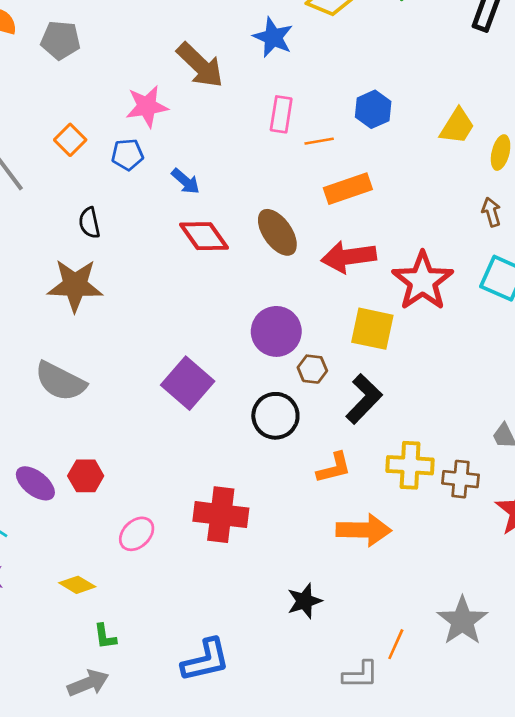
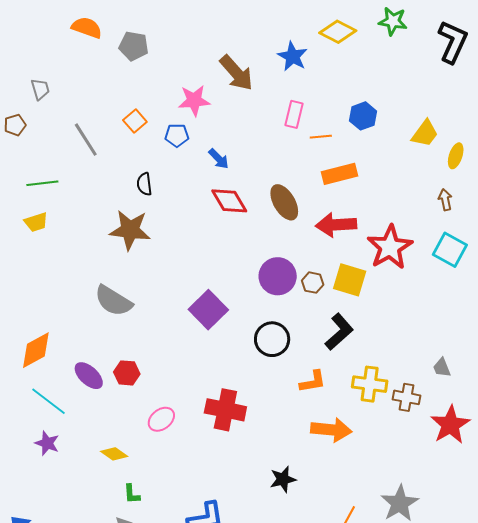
brown hexagon: (312, 369) -> (313, 283), moved

